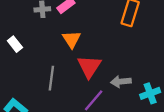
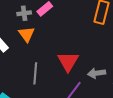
orange triangle: (72, 39) -> (27, 34), moved

